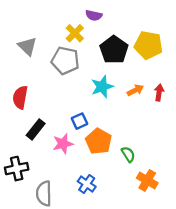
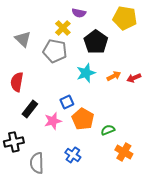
yellow pentagon: (148, 45) -> (125, 18), moved
red arrow: (159, 93) -> (134, 78), turned -120
green semicircle: (128, 154) -> (108, 130), turned -80

